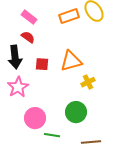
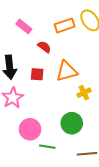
red semicircle: (28, 37) -> (44, 47), moved

